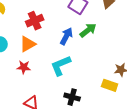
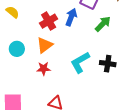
blue arrow: (66, 36) -> (71, 17), moved
black cross: (72, 97) -> (108, 64), moved

